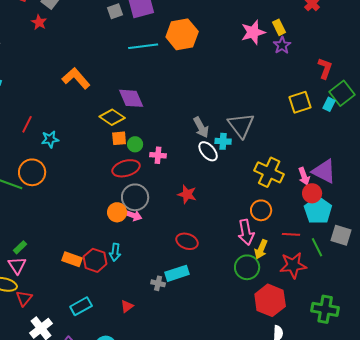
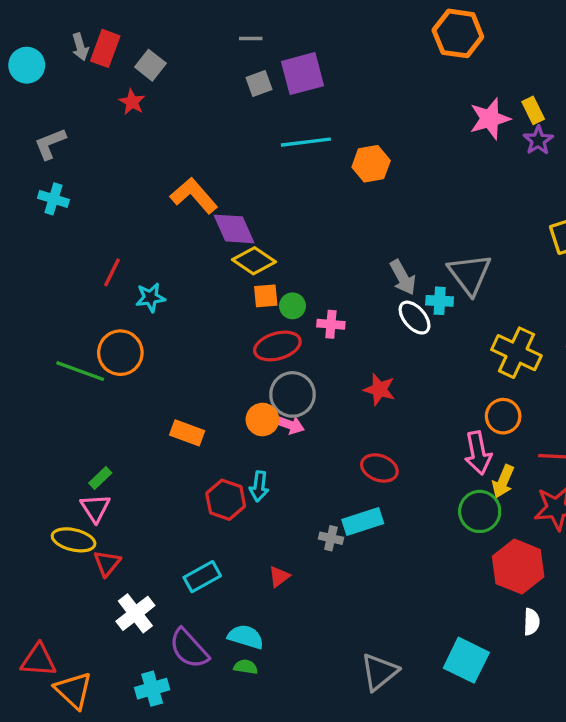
orange hexagon: (182, 34) -> (371, 164), moved, size x0.7
purple diamond: (131, 98) -> (234, 229), moved
orange rectangle: (72, 259) -> (187, 433), moved

